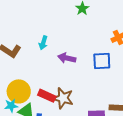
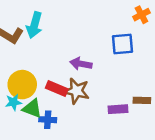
cyan arrow: (43, 43) -> (34, 25), moved, size x1.5
purple arrow: (67, 58) -> (81, 64), moved

